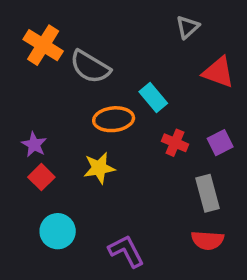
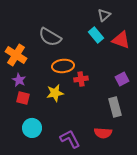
orange cross: (43, 45) -> (16, 55), moved
cyan rectangle: (153, 98) -> (96, 35), moved
red cross: (175, 143) -> (81, 79), moved, turned -32
red square: (41, 177) -> (23, 98), turned -32
red semicircle: (207, 240) -> (103, 133), moved

